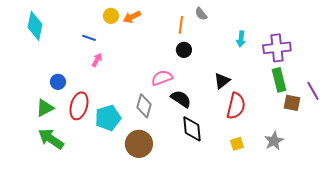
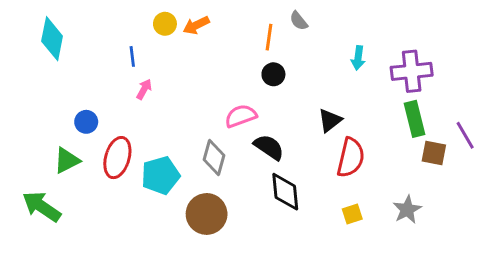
blue line: (89, 38) -> (132, 56), turned 64
green arrow: (51, 139) -> (42, 207), moved

